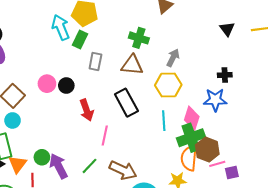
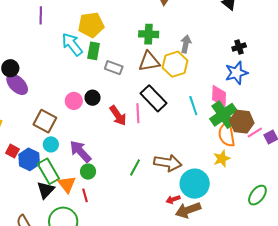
gray rectangle: (95, 62) -> (114, 68), turned -66
yellow hexagon: (168, 85) -> (175, 64), moved
pink line: (105, 136) -> (138, 113), moved
purple arrow: (59, 166) -> (80, 152), moved

